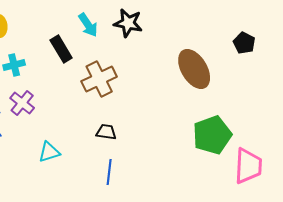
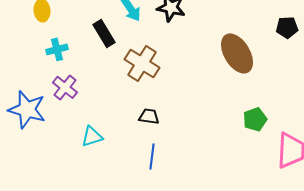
black pentagon: (244, 43) -> (287, 27), turned -30
brown cross: (99, 79) -> (142, 63), turned -32
green pentagon: (212, 135) -> (255, 119), size x0.6

